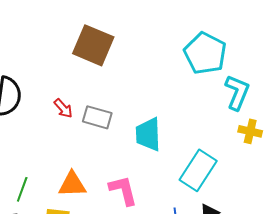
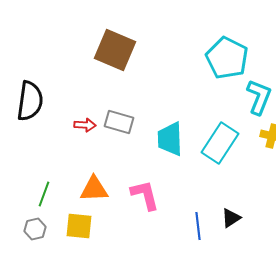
red arrow: (63, 108) -> (85, 125), moved, turned -45
cyan rectangle: (198, 170) -> (220, 143), moved

